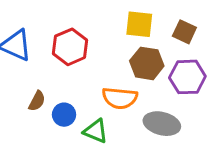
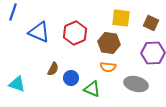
brown hexagon: (147, 63) -> (109, 43), moved
orange semicircle: (120, 98) -> (108, 67), size x0.7

